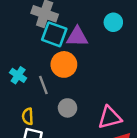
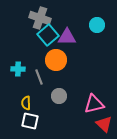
cyan square: (54, 34) -> (48, 35), turned 30
cyan cross: (18, 75) -> (18, 69), turned -32

